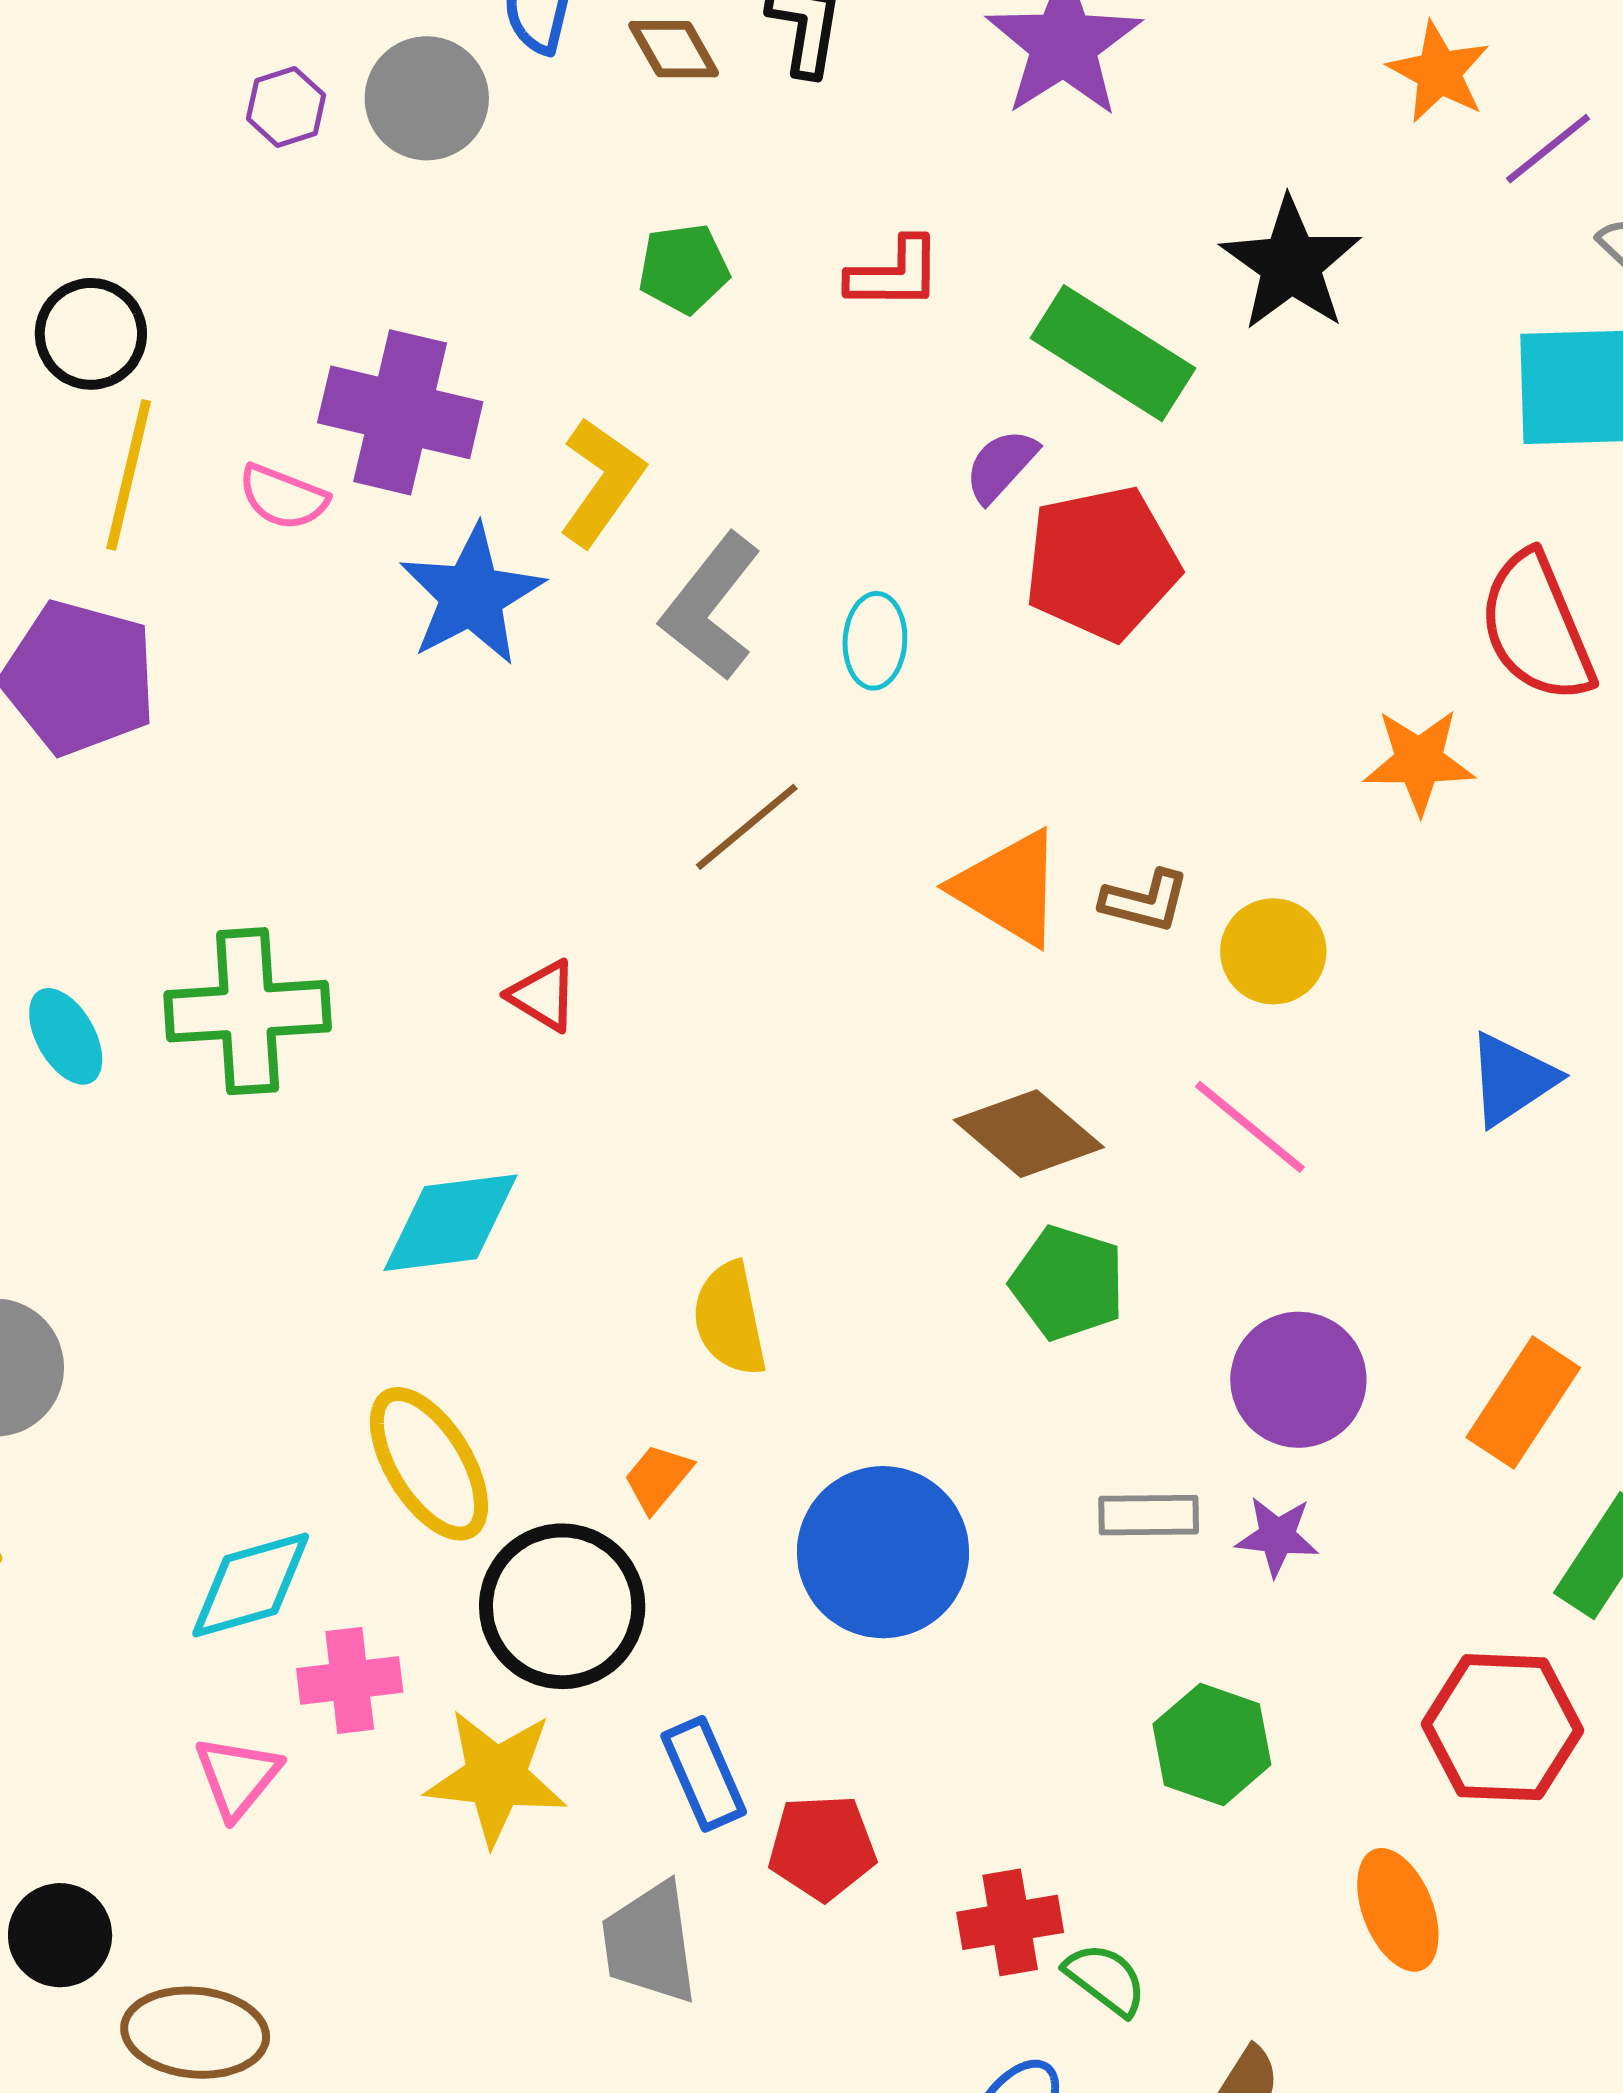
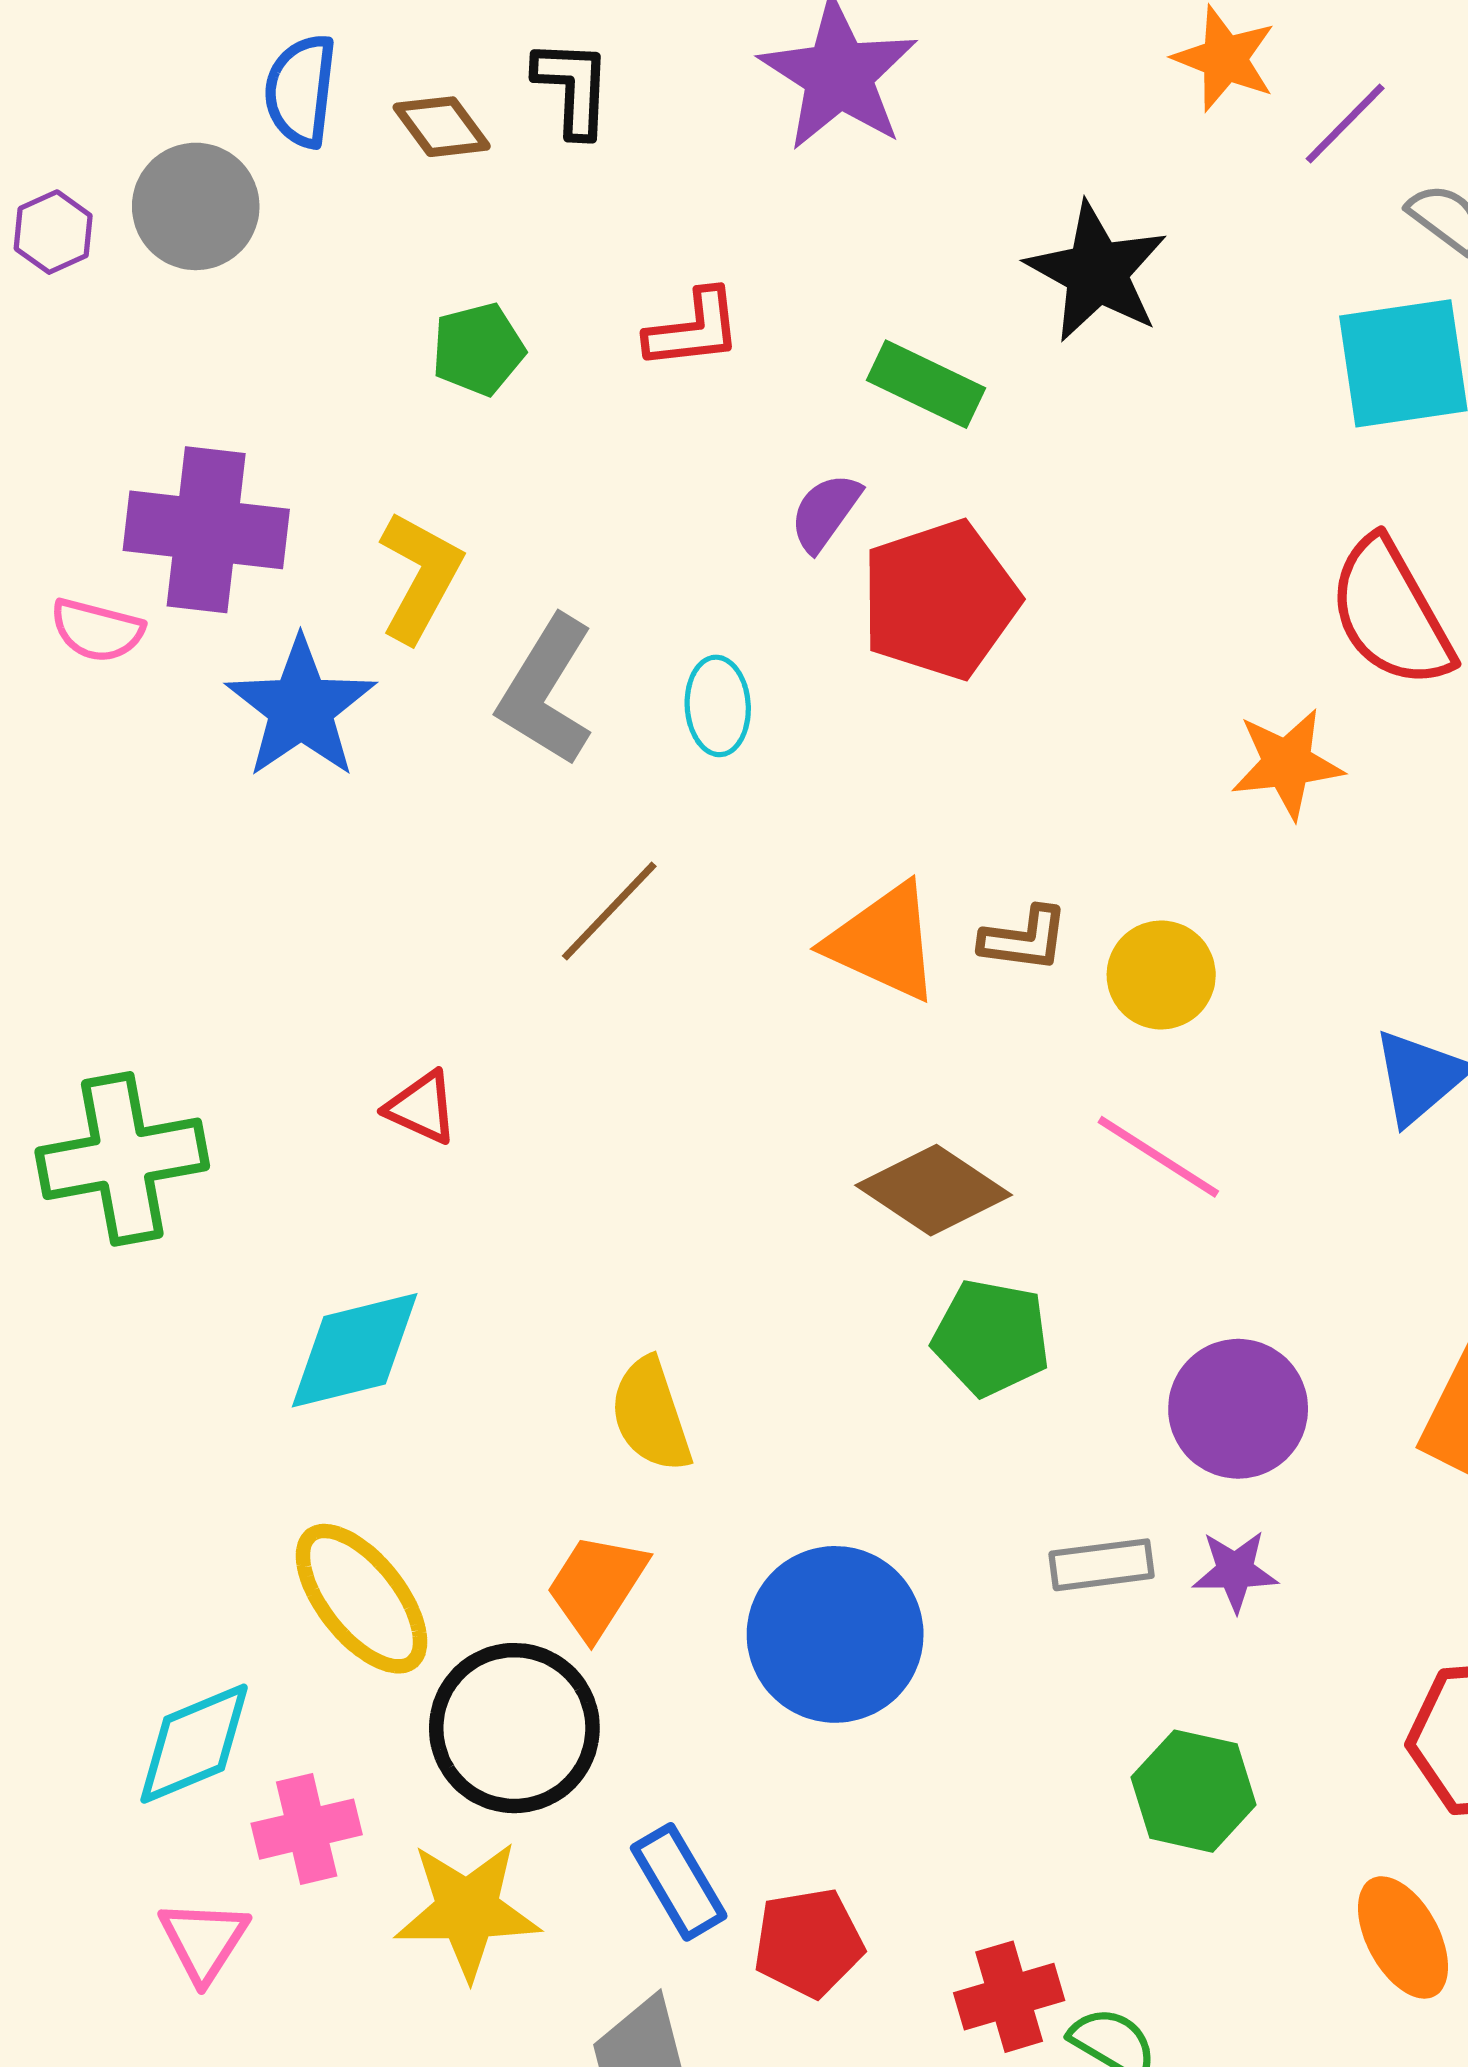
green rectangle: (1113, 353) -> (926, 384), size x0.7
orange trapezoid: (658, 1478) -> (597, 1586), size x1.5

